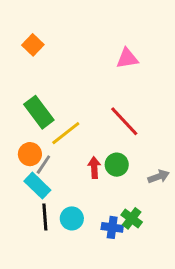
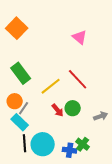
orange square: (33, 45) -> (17, 28), size x1.5
pink triangle: (127, 58) -> (80, 37), turned 49
yellow line: (66, 133) -> (51, 86), moved
red arrow: (94, 168) -> (58, 110), turned 144
cyan circle: (72, 218) -> (43, 144), size x1.5

